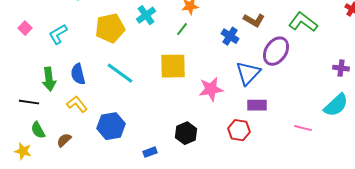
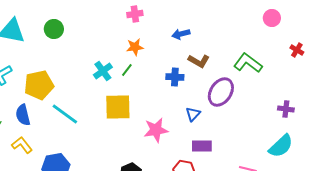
cyan cross: (146, 15) -> (103, 71), moved
yellow pentagon: (110, 28) -> (39, 85), moved
blue cross: (230, 36) -> (175, 77), turned -30
blue triangle: (248, 73) -> (193, 114), size x0.6

